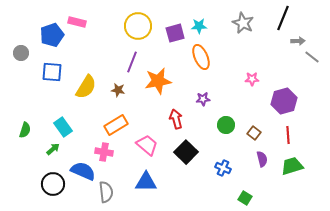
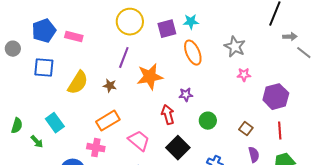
pink rectangle: (77, 22) -> (74, 37), moved
gray star: (243, 23) -> (235, 47), moved
purple star: (203, 99) -> (186, 95), moved
green circle: (226, 125) -> (208, 121), moved
green arrow: (53, 149) -> (37, 142), moved, turned 88

